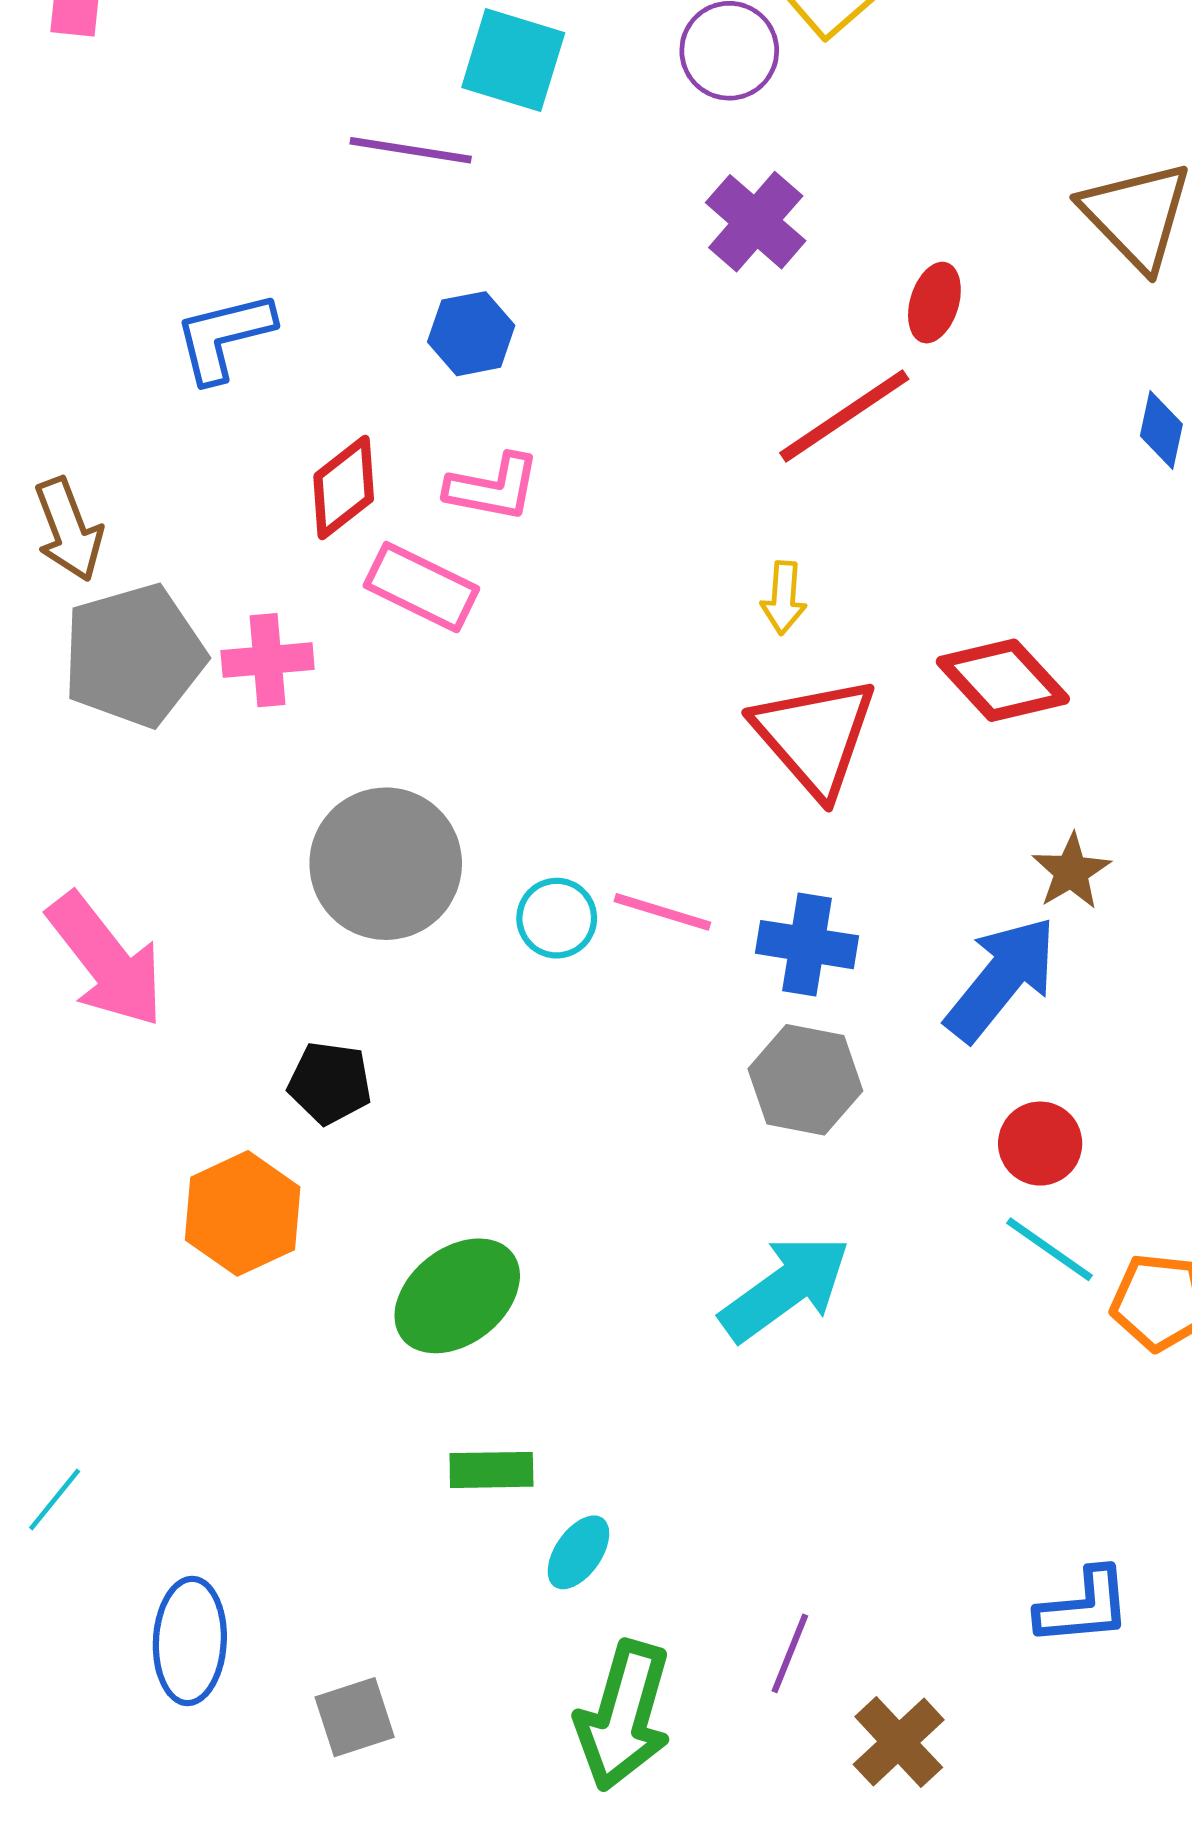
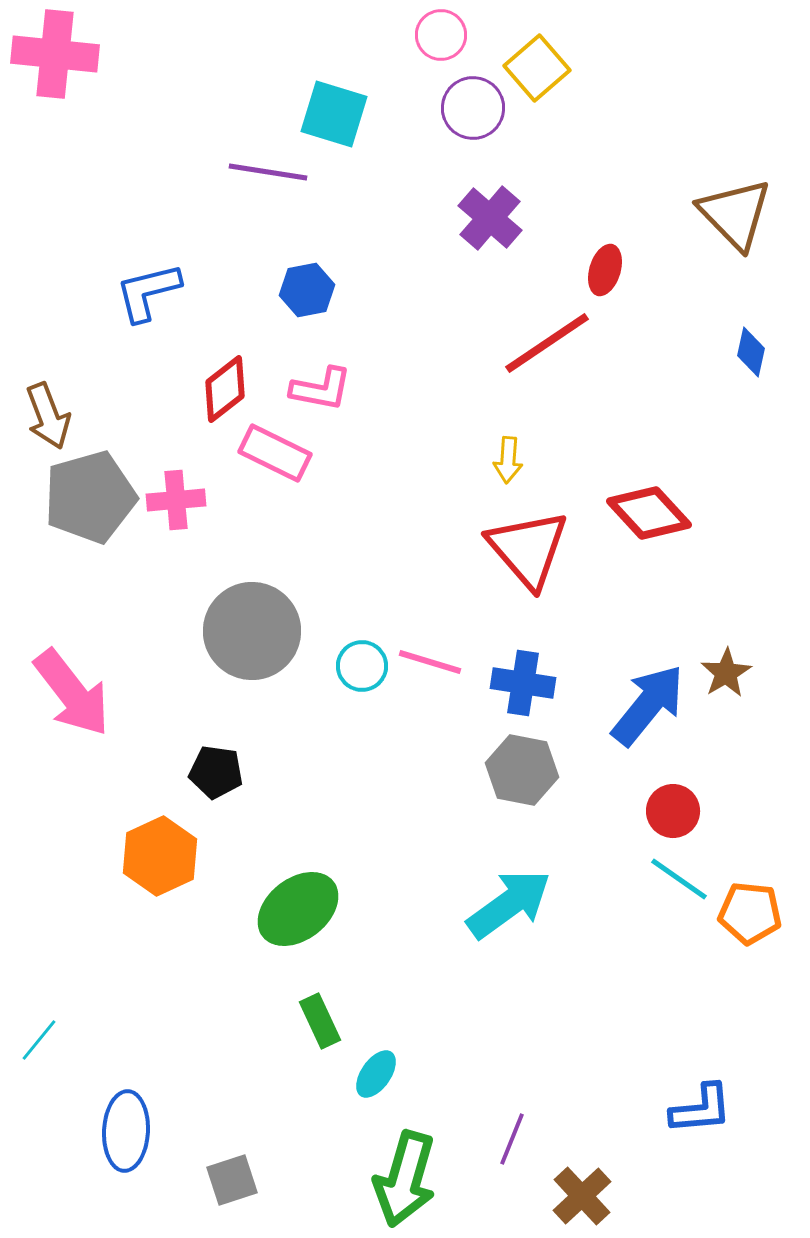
brown star: (1071, 871) -> (726, 673), moved
green rectangle: (491, 1470) -> (320, 1021), turned 66

